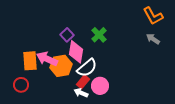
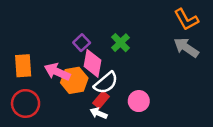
gray arrow: (153, 39) -> (186, 47), size x1.5
orange rectangle: (30, 61) -> (23, 66), moved
red circle: (21, 85) -> (26, 103), size x1.5
pink circle: (100, 86) -> (139, 101), moved

